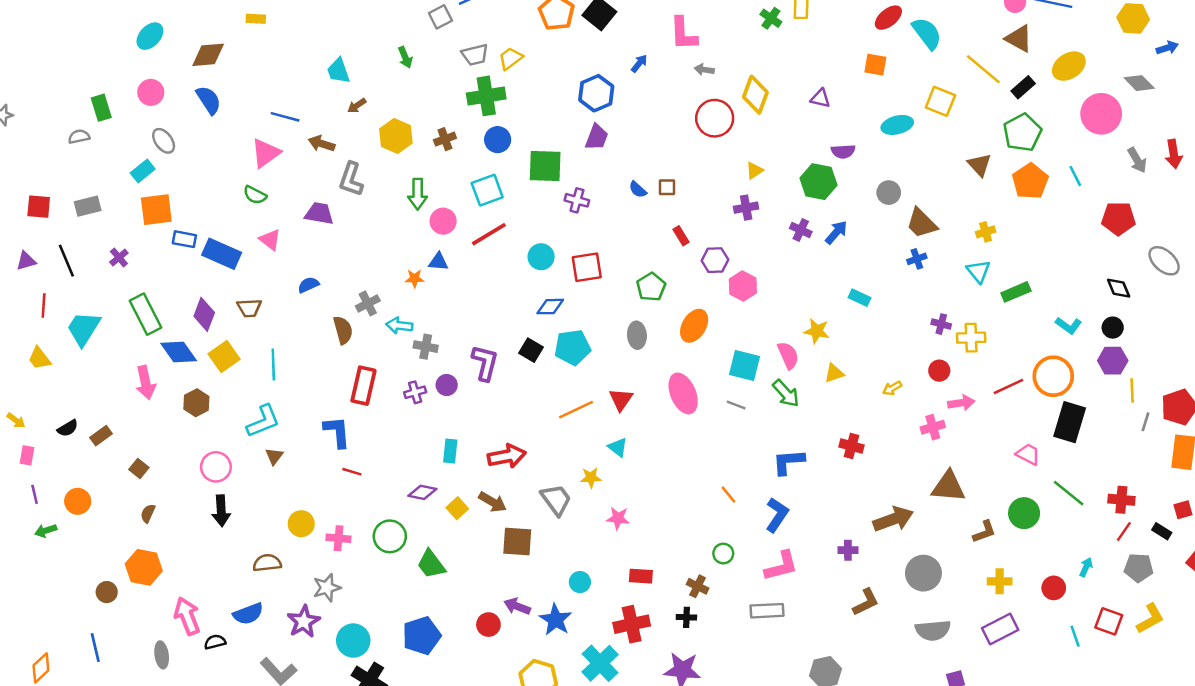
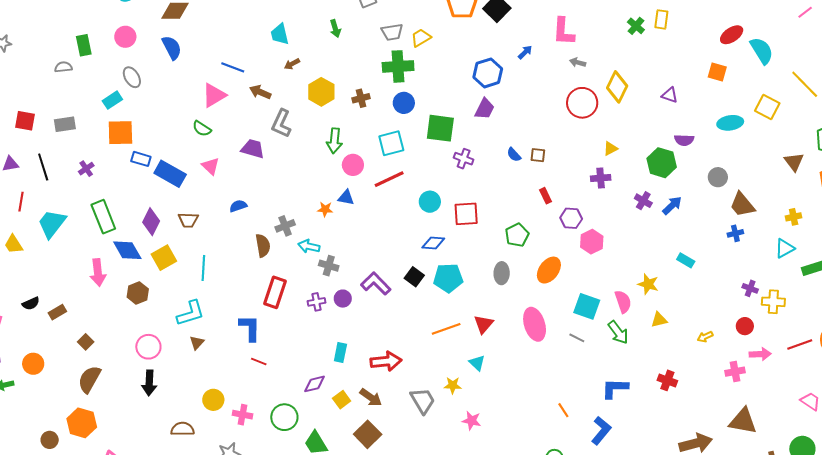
cyan triangle: (978, 271) -> (785, 248), turned 35
purple L-shape: (485, 363) -> (376, 284), turned -64
purple diamond: (422, 492) -> (314, 384), turned -30
brown semicircle: (148, 513) -> (89, 379), size x1.8
brown square: (517, 541) -> (368, 434), moved, turned 36

